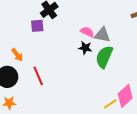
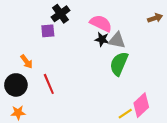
pink semicircle: (87, 32) -> (101, 23), moved, size x1.5
black star: (85, 48) -> (102, 39), moved

